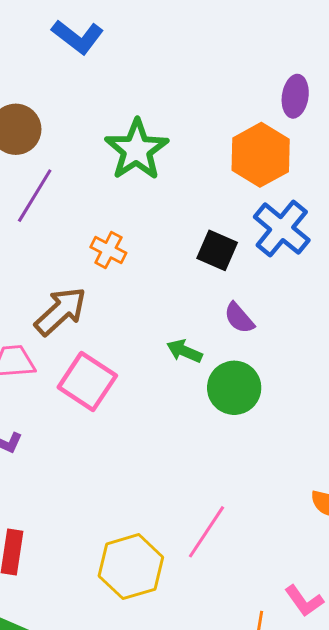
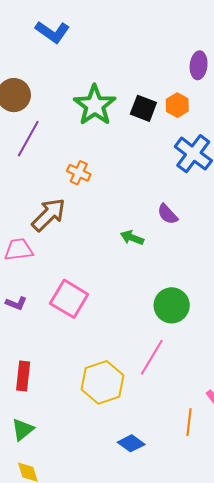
orange hexagon: (261, 155) -> (177, 105), size x0.6
black square: (217, 250) -> (143, 108), moved
pink square: (87, 381) -> (69, 299), moved
green circle: (234, 388) -> (172, 305), moved

